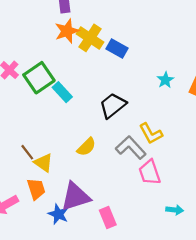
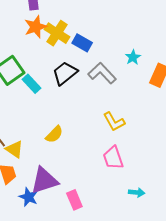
cyan star: (165, 80) -> (133, 57), moved
black trapezoid: (113, 105) -> (65, 73), moved
gray L-shape: (131, 148) -> (102, 73), moved

